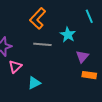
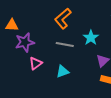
cyan triangle: (34, 83) -> (63, 71), moved

